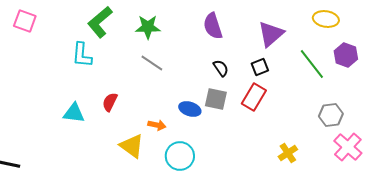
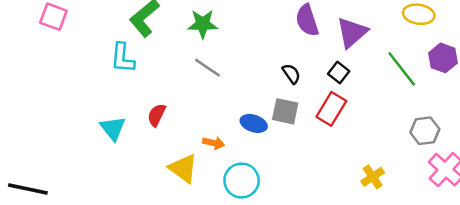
purple semicircle: (213, 26) -> (307, 20), moved
black square: (260, 67) -> (339, 72), turned -30
cyan triangle: (74, 113) -> (113, 128), turned 45

